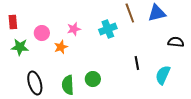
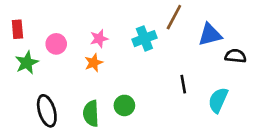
brown line: (130, 13) -> (174, 17), turned 48
blue triangle: (157, 13) -> (210, 35), moved
green star: (20, 47) -> (27, 63), turned -30
orange star: (61, 47) -> (94, 63), moved

